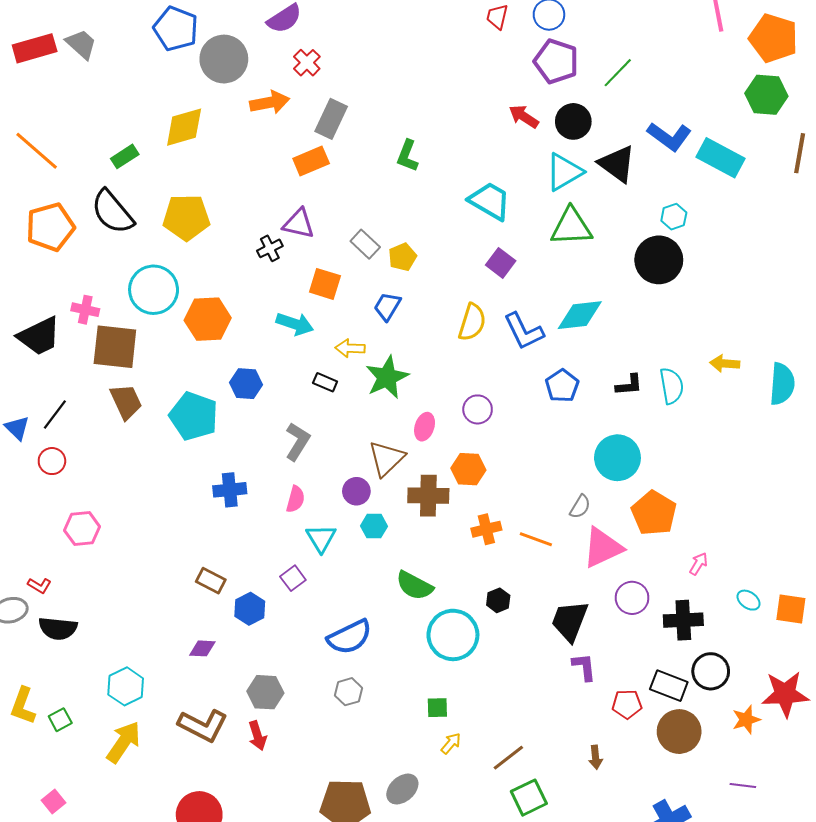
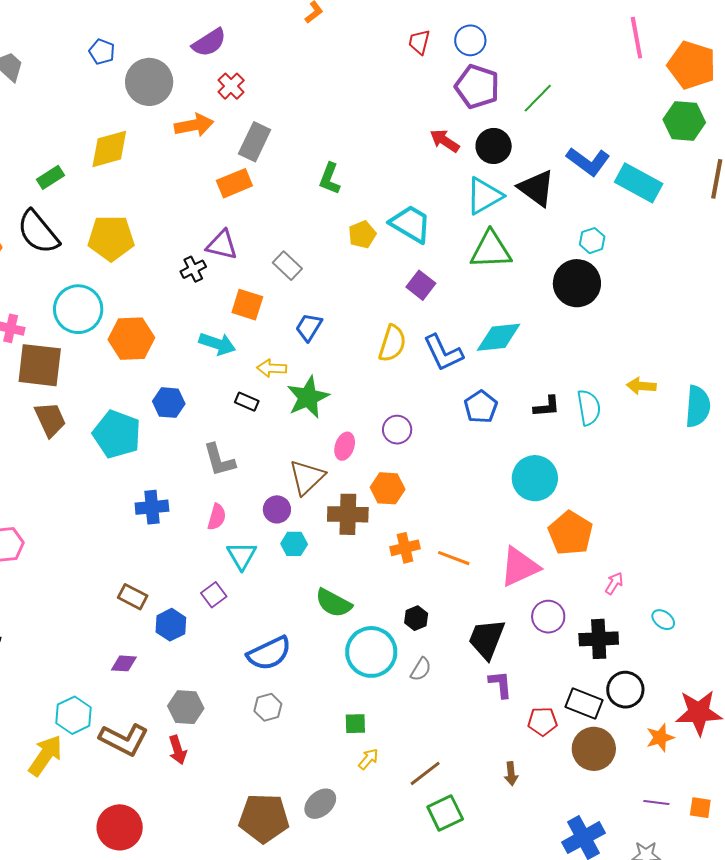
blue pentagon: (176, 29) -> (102, 52), size x0.6
yellow pentagon: (402, 257) -> (362, 235), moved
gray L-shape: (298, 441) -> (219, 460), turned 132
gray semicircle: (580, 507) -> (421, 669), moved
orange square: (791, 609) -> (700, 808), moved, size x0.7
cyan hexagon: (126, 686) -> (73, 715), moved

